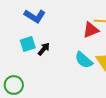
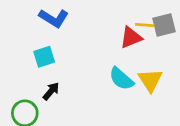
black arrow: (44, 49) -> (51, 91), moved

